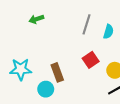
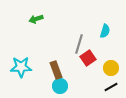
gray line: (86, 24) -> (79, 44), moved
cyan circle: (46, 89) -> (60, 86), moved

